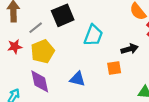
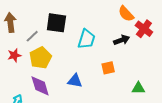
black square: (63, 15) -> (56, 23), turned 35
black arrow: (130, 49) -> (122, 40), moved

